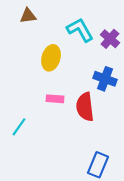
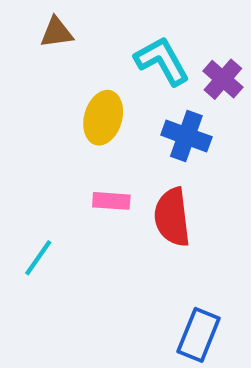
blue cross: (105, 79) -> (186, 136), moved

